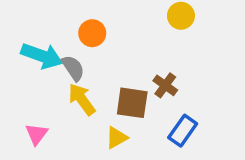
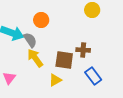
brown cross: (165, 85) -> (83, 50), turned -32
blue rectangle: (183, 131) -> (93, 76), turned -72

